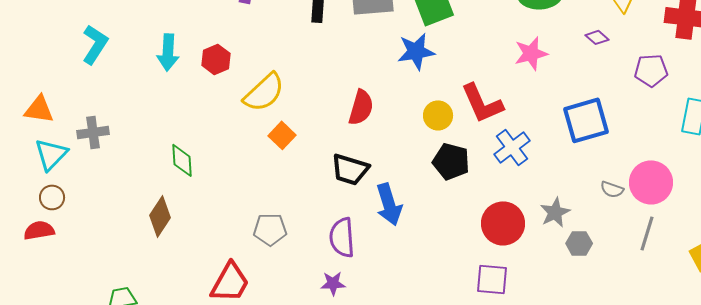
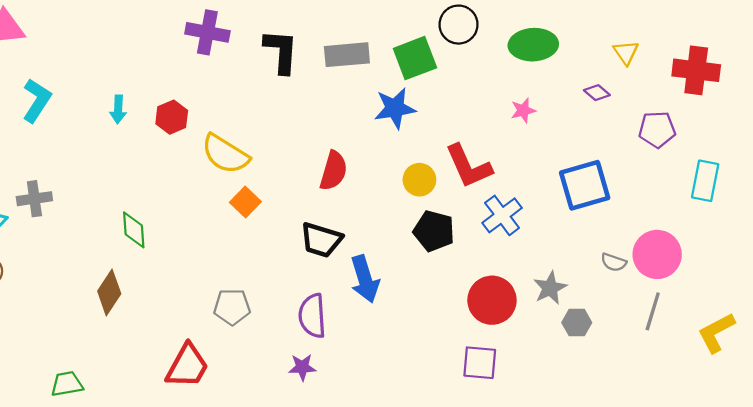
cyan arrow: (168, 52) -> (118, 109), size x0.7
pink star: (531, 53) -> (523, 110), size x0.7
yellow semicircle: (264, 92) -> (225, 154), turned 75

